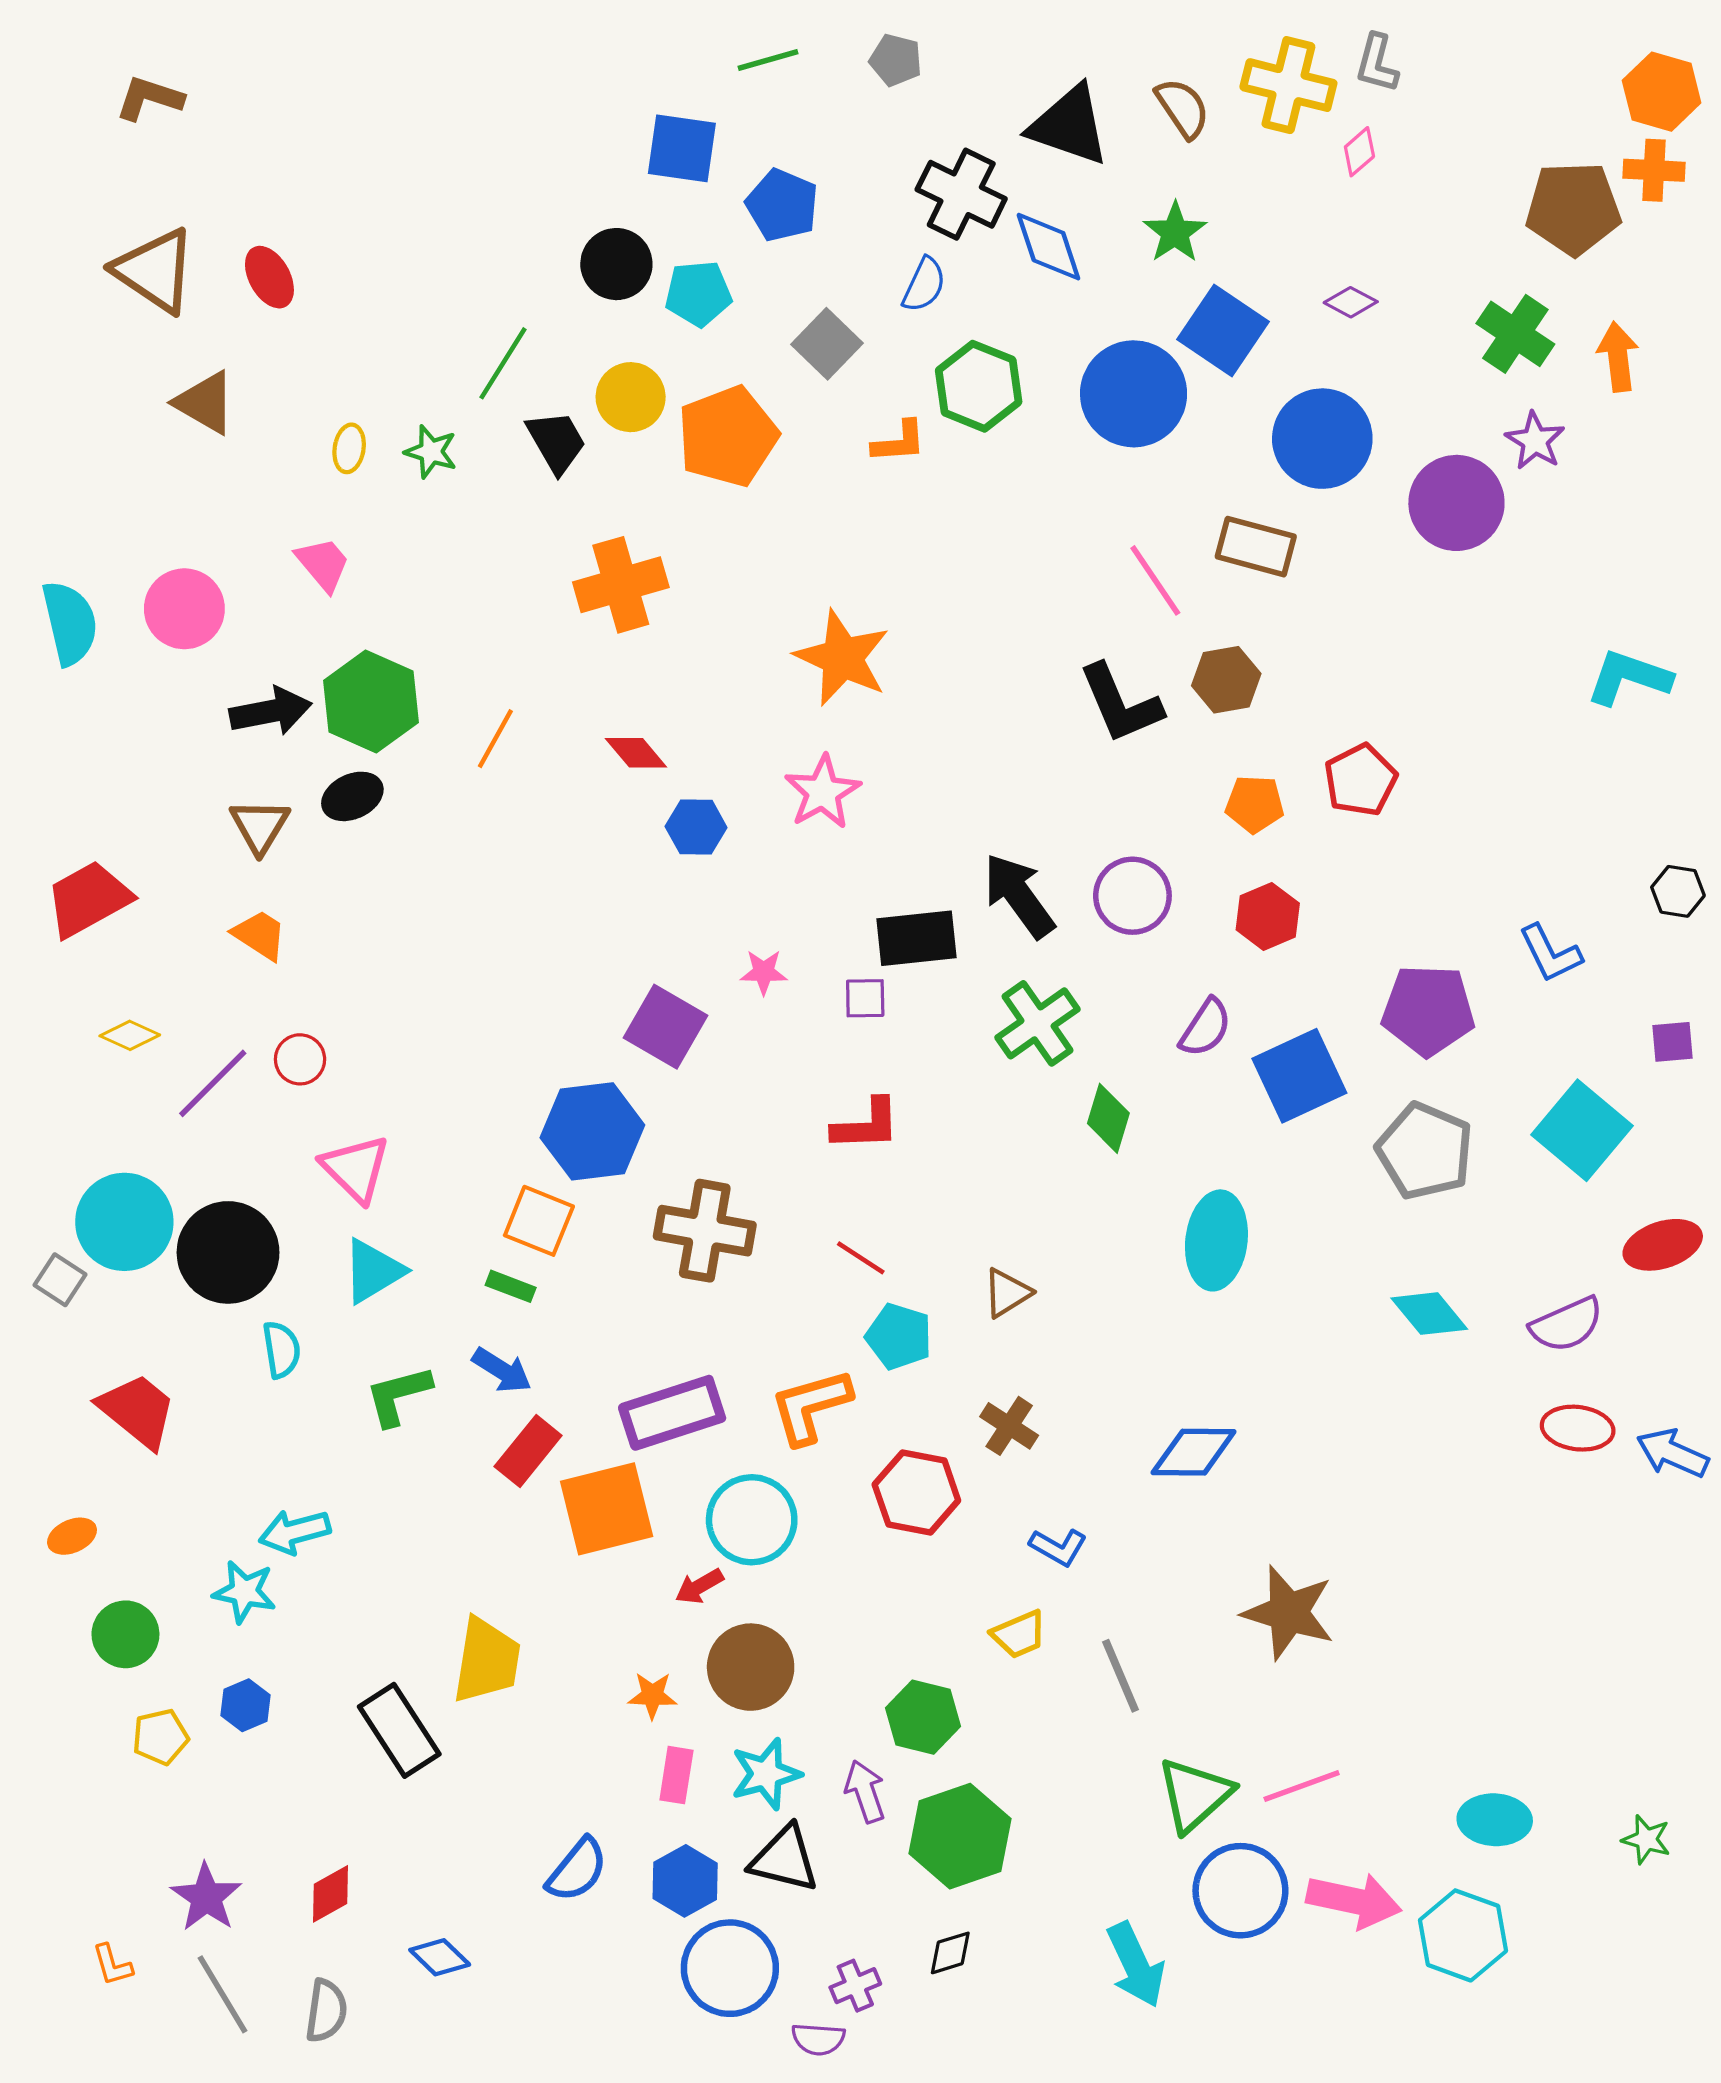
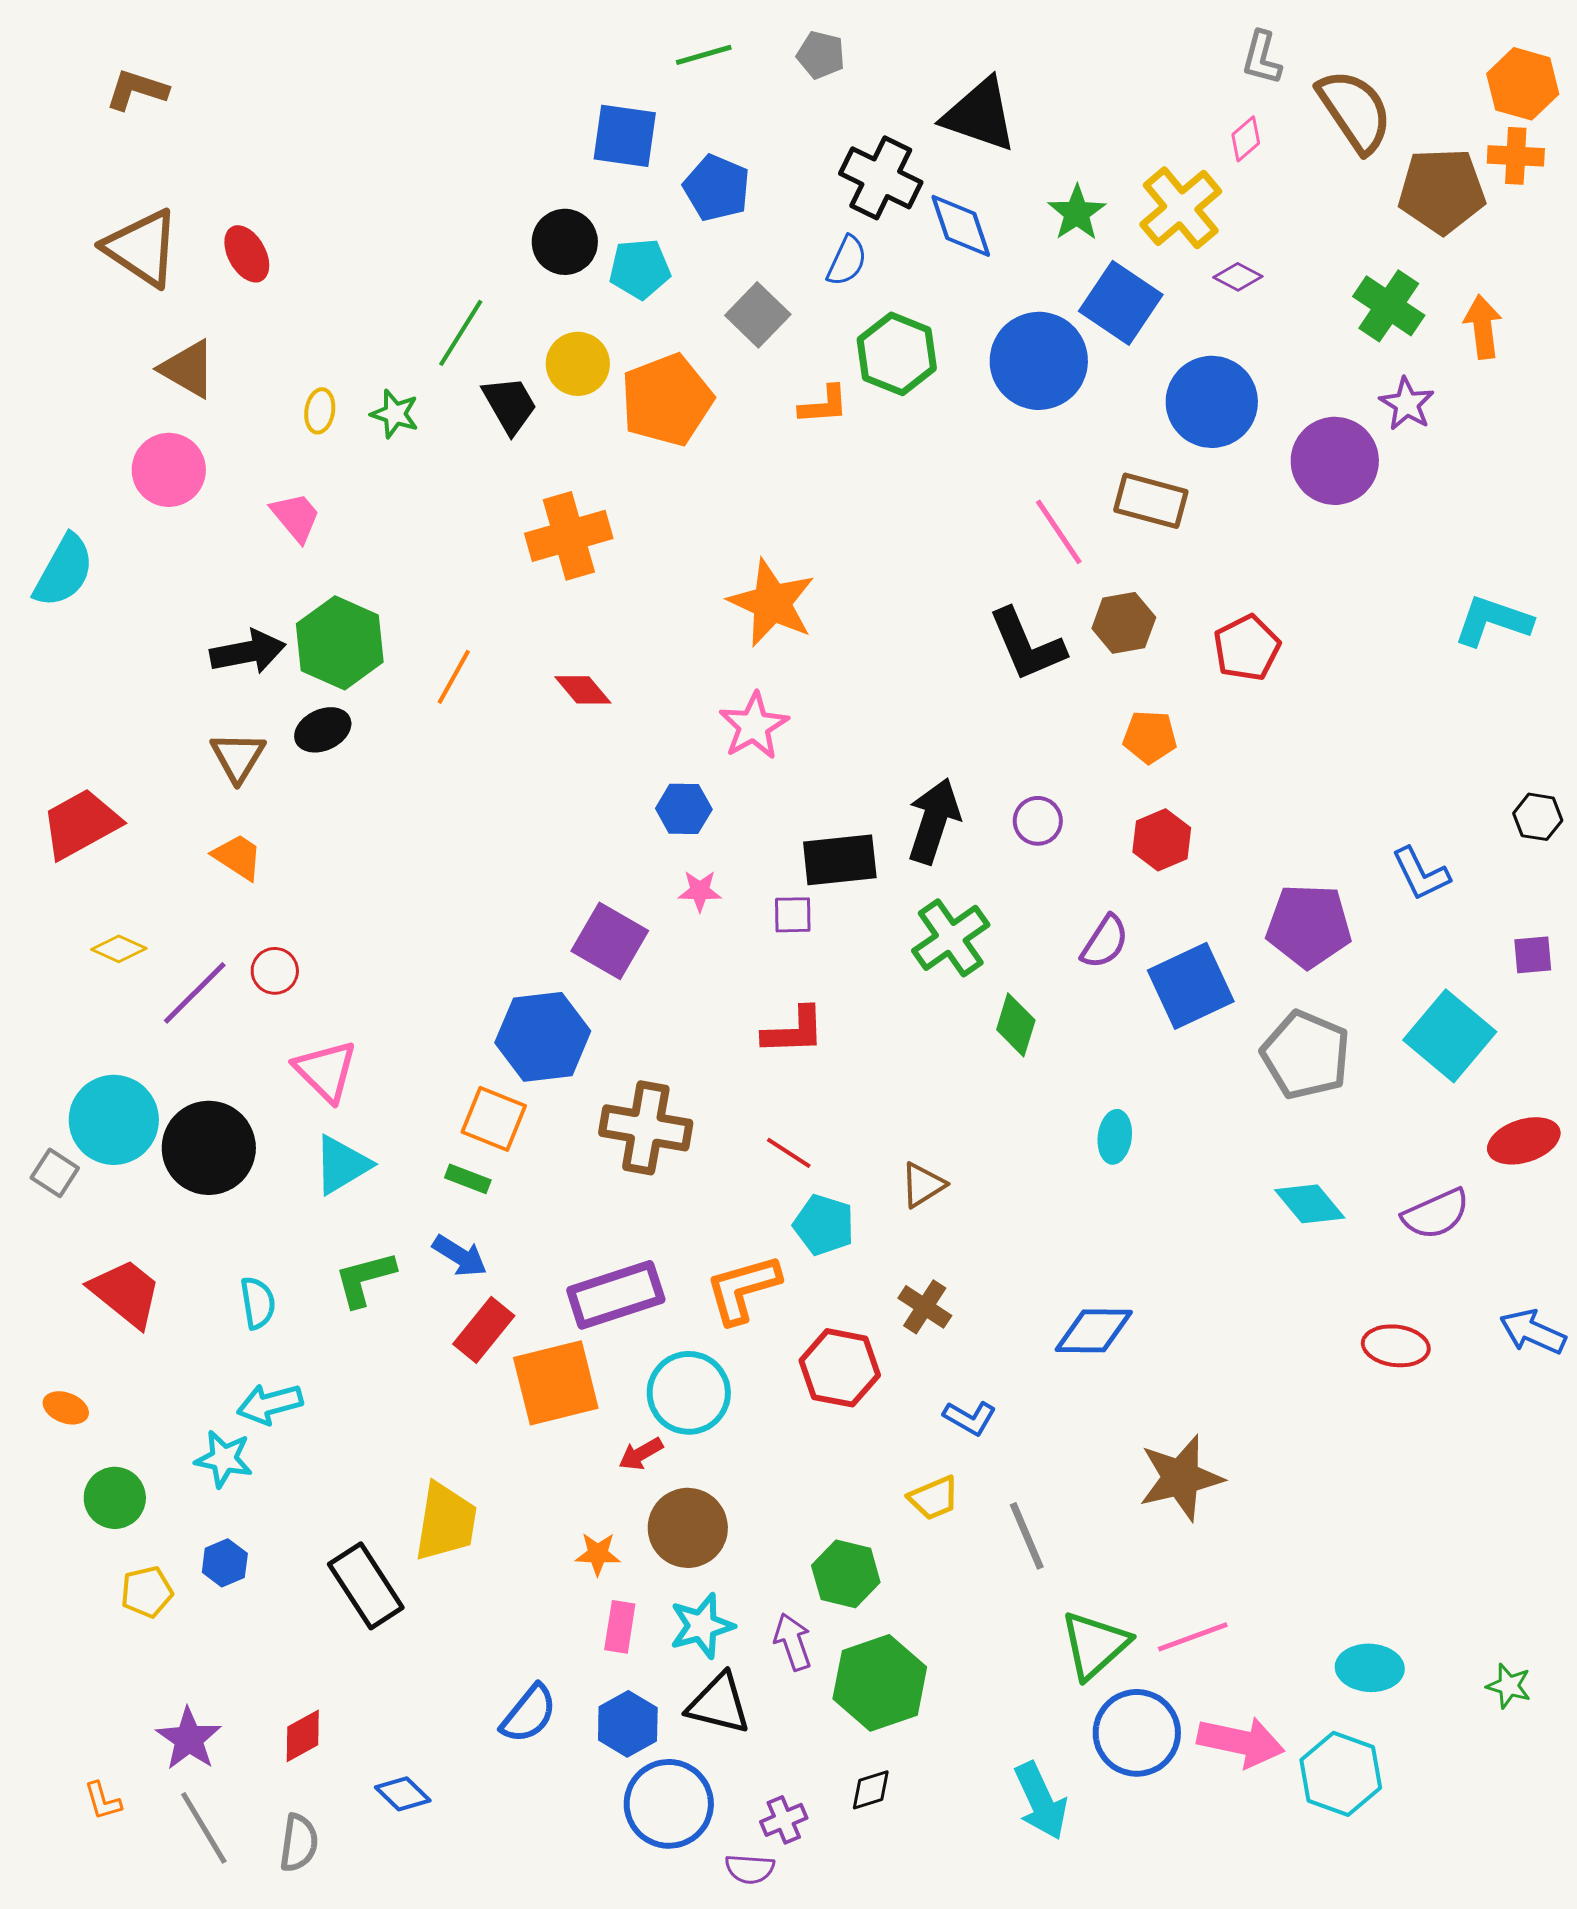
yellow cross: (1288, 85) -> (1181, 208), moved, turned 36
brown semicircle: (1183, 108) -> (1355, 111), moved, size x1.5
pink circle: (184, 609) -> (169, 470), moved
cyan semicircle: (70, 623) -> (64, 571), turned 42
red pentagon: (1360, 780) -> (1247, 648), moved
blue hexagon: (696, 827) -> (684, 809), moved
black arrow: (1019, 896) -> (934, 821), turned 54
purple circle: (1132, 896) -> (1038, 821), size x0.7
cyan ellipse: (1216, 1240) -> (1115, 1137), size x0.6
cyan semicircle: (281, 1350) -> (258, 1303), moved
red ellipse: (1578, 1428) -> (1396, 1346), moved
orange ellipse: (72, 1536) -> (66, 1408), turned 45
brown star: (1288, 1612) -> (1181, 1478), turned -30

